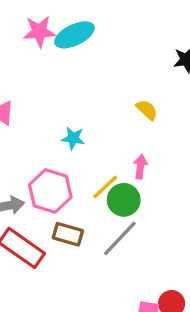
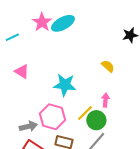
pink star: (39, 32) -> (42, 22), turned -30
cyan star: (73, 138) -> (65, 85), size x1.6

